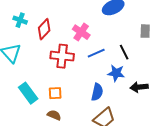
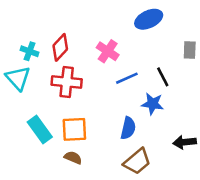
cyan cross: (20, 20) -> (29, 51), moved
red cross: (62, 56) -> (67, 82), moved
black arrow: (139, 87) -> (185, 142), moved
orange square: (55, 93) -> (74, 129), size x1.5

